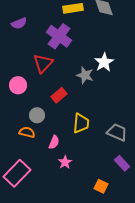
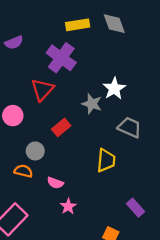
yellow trapezoid: (81, 123) -> (106, 160), moved
gray trapezoid: (117, 132) -> (130, 127), moved
pink semicircle: (54, 142) -> (55, 183), turned 88

